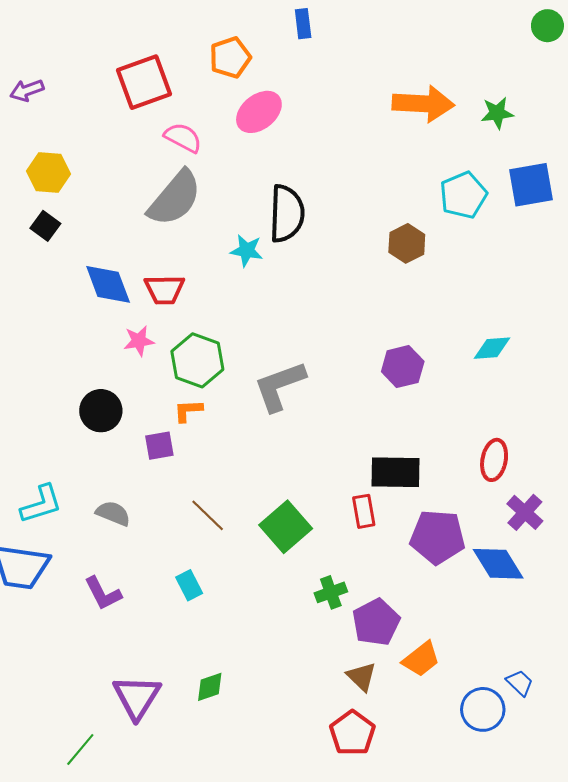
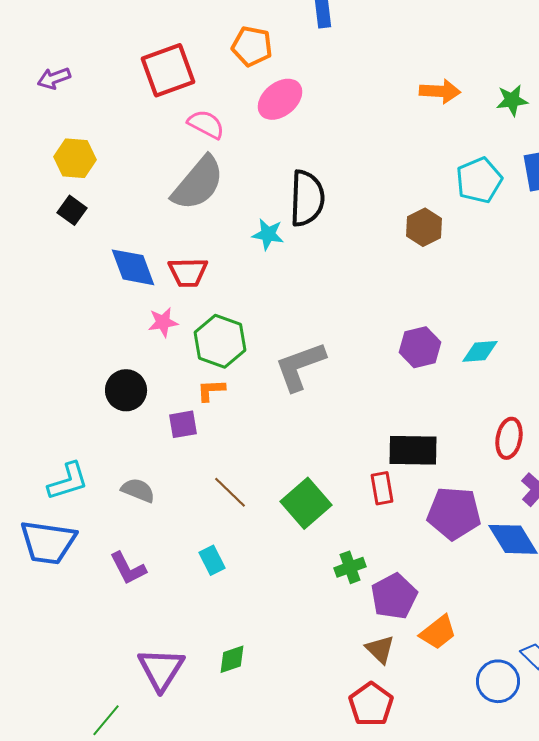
orange pentagon: (230, 57) -> (252, 46), turned 30
orange arrow: (423, 104) -> (440, 91), size x0.7
cyan diamond: (492, 348) -> (480, 351), moved

